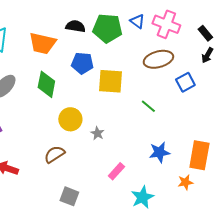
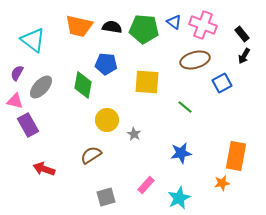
orange trapezoid: (42, 43) -> (79, 26), moved
blue pentagon: (82, 63) -> (106, 64), moved
blue star: (159, 152) -> (181, 153), moved
pink rectangle: (116, 171) -> (146, 185), moved
gray square: (69, 196) -> (106, 197), turned -36

